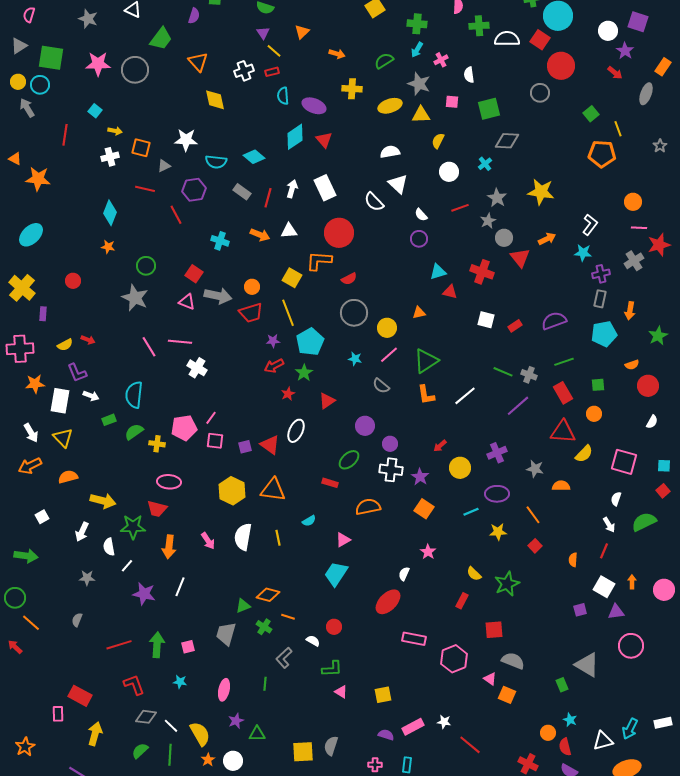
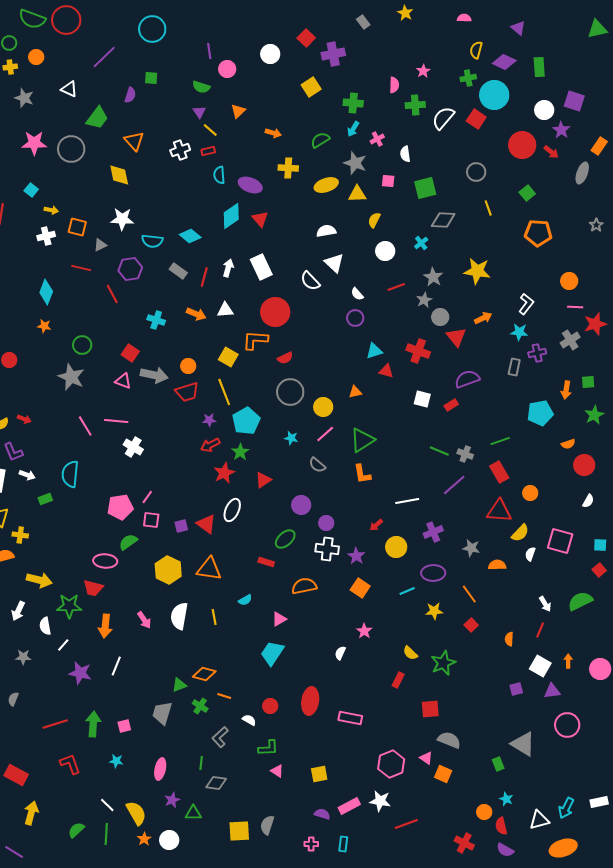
white semicircle: (507, 39) -> (443, 118), turned -50
red circle: (561, 66) -> (522, 145), moved
yellow diamond: (215, 100) -> (119, 175), moved
yellow line: (618, 129) -> (488, 208), moved
gray rectangle: (600, 299) -> (514, 367), moved
purple semicircle: (554, 321) -> (467, 379), moved
green square: (598, 385) -> (588, 382), moved
red star: (288, 394) -> (224, 473), size x1.5
white line: (465, 396) -> (407, 501), moved, turned 30
green semicircle: (134, 432) -> (128, 542), moved
yellow cross: (157, 444) -> (20, 535), moved
white semicircle: (616, 499) -> (530, 554), moved
red ellipse: (388, 602) -> (310, 701), moved, turned -36
pink hexagon: (454, 659) -> (391, 764), moved
gray diamond: (146, 717) -> (216, 783), moved
white star: (444, 722) -> (380, 801), size x1.5
red line: (470, 745) -> (406, 824), turned -60

